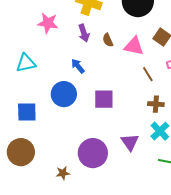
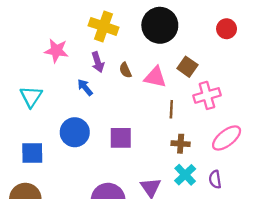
cyan triangle: (26, 63) -> (31, 97), turned -45
blue arrow: (78, 66) -> (85, 87), moved
brown line: (148, 74) -> (171, 109), turned 35

